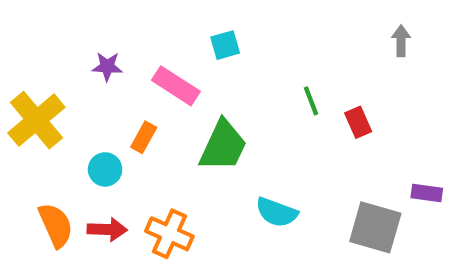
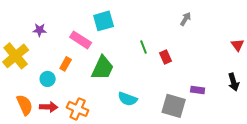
gray arrow: (401, 41) -> (186, 19), turned 32
cyan square: (225, 45) -> (104, 21), size x1.5
purple star: (107, 66) -> (40, 30), moved

